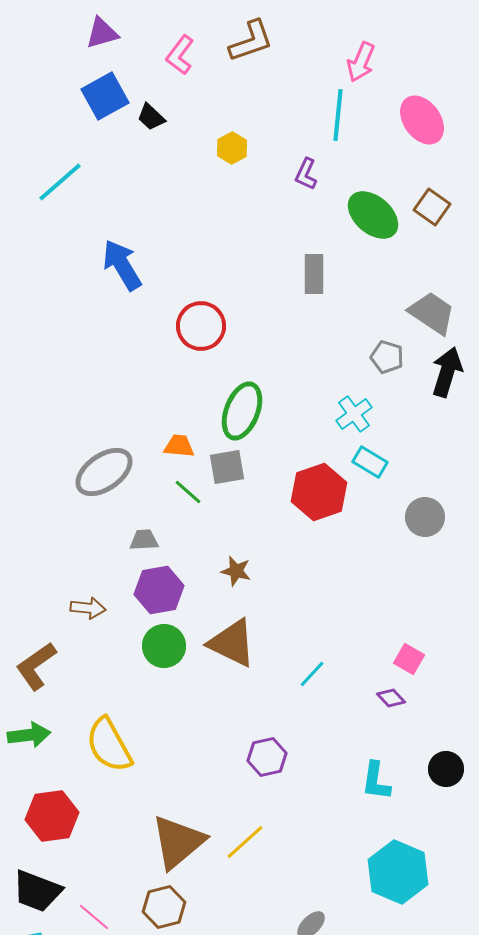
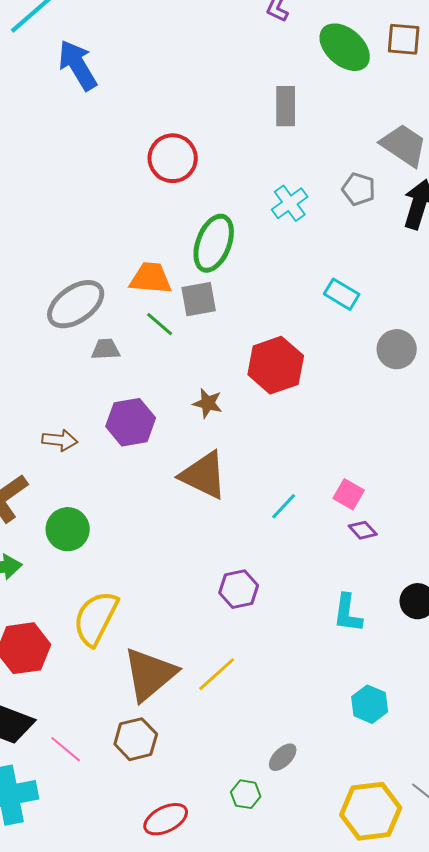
brown square: (432, 207) -> (404, 39), turned -30
blue arrow: (122, 265) -> (78, 65), moved
cyan cross: (354, 414) -> (290, 203), moved
orange trapezoid: (179, 446) -> (151, 278), size x1.4
red hexagon: (319, 492) -> (276, 365), moved
gray trapezoid: (144, 540) -> (106, 349), moved
green circle: (164, 646) -> (68, 529), moved
pink square: (409, 659) -> (349, 494), moved
yellow semicircle: (109, 745) -> (96, 618), moved, turned 56
cyan hexagon: (398, 872) -> (370, 704), size x0.6

